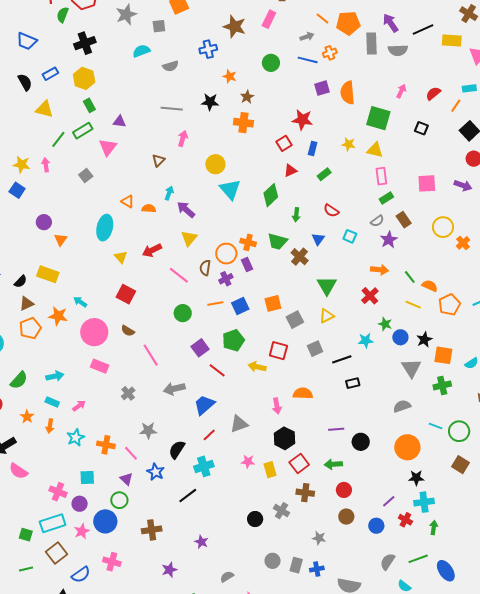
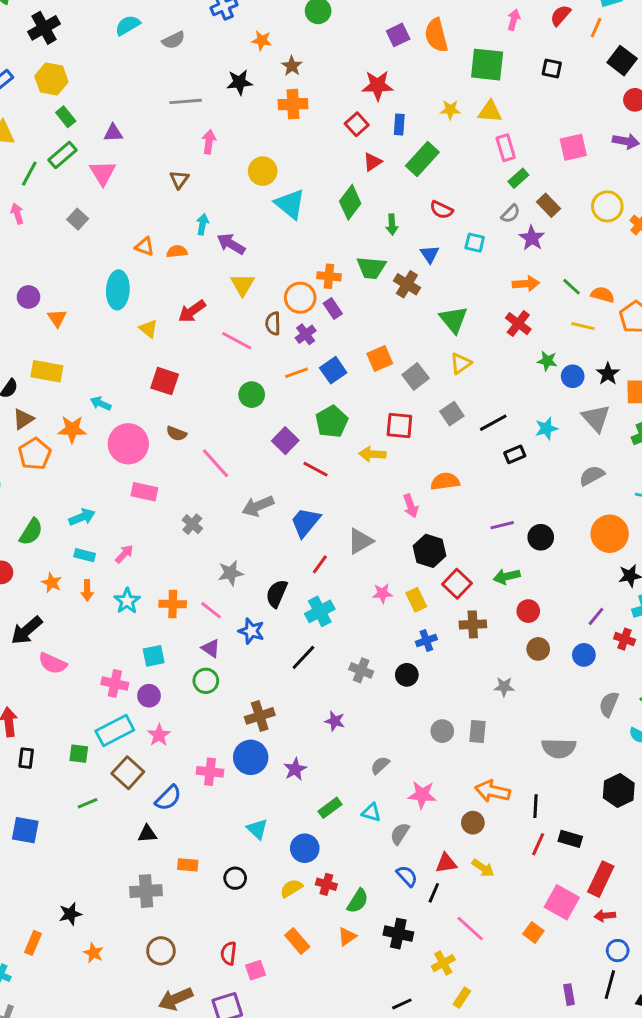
green rectangle: (324, 174) -> (422, 159), size x1.6
cyan star: (366, 341) -> (546, 428), moved
gray cross: (282, 511) -> (361, 670), moved
blue circle: (105, 521) -> (251, 757), moved
blue cross: (317, 569) -> (426, 641), moved

